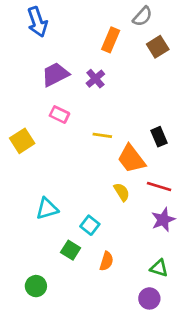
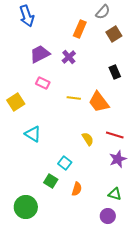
black rectangle: (159, 137) -> (115, 72), moved
orange trapezoid: (131, 159) -> (99, 102), moved
cyan triangle: (47, 209) -> (33, 134), moved, turned 48
green circle: (36, 286) -> (26, 207), size x1.5

